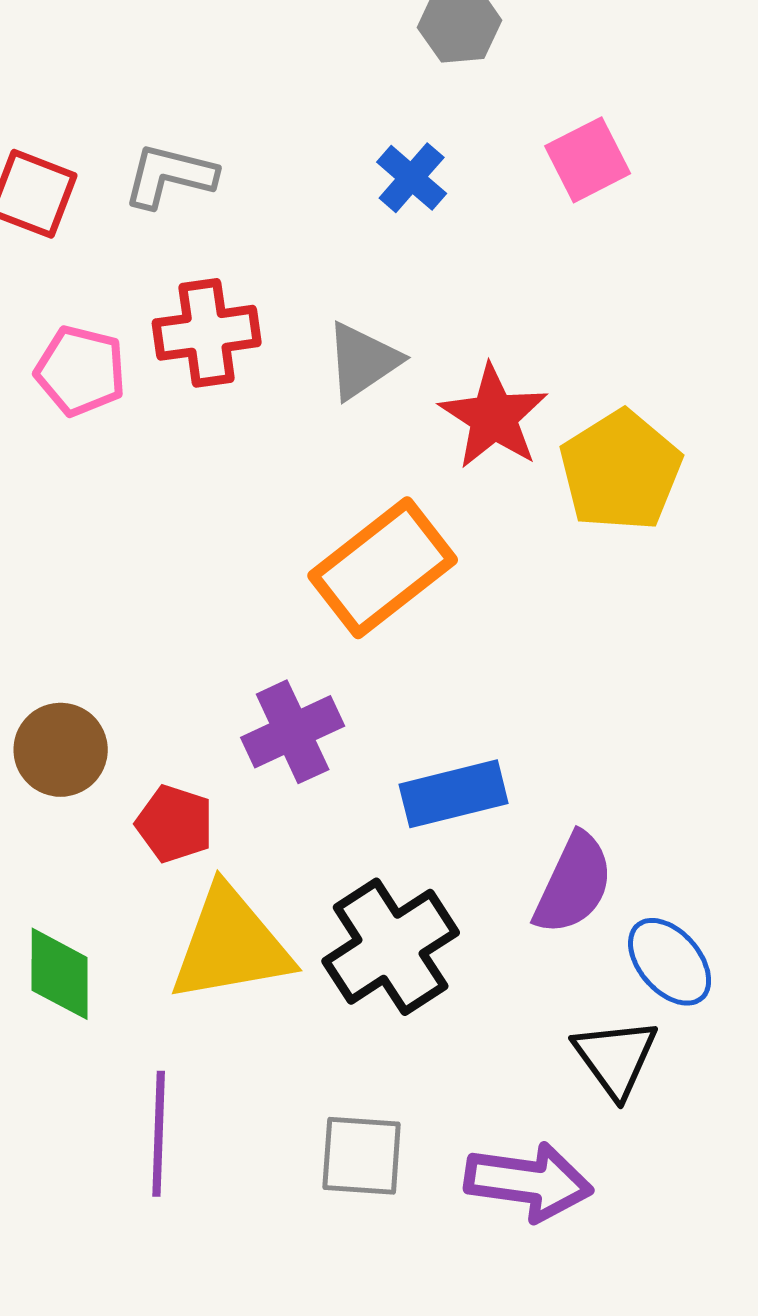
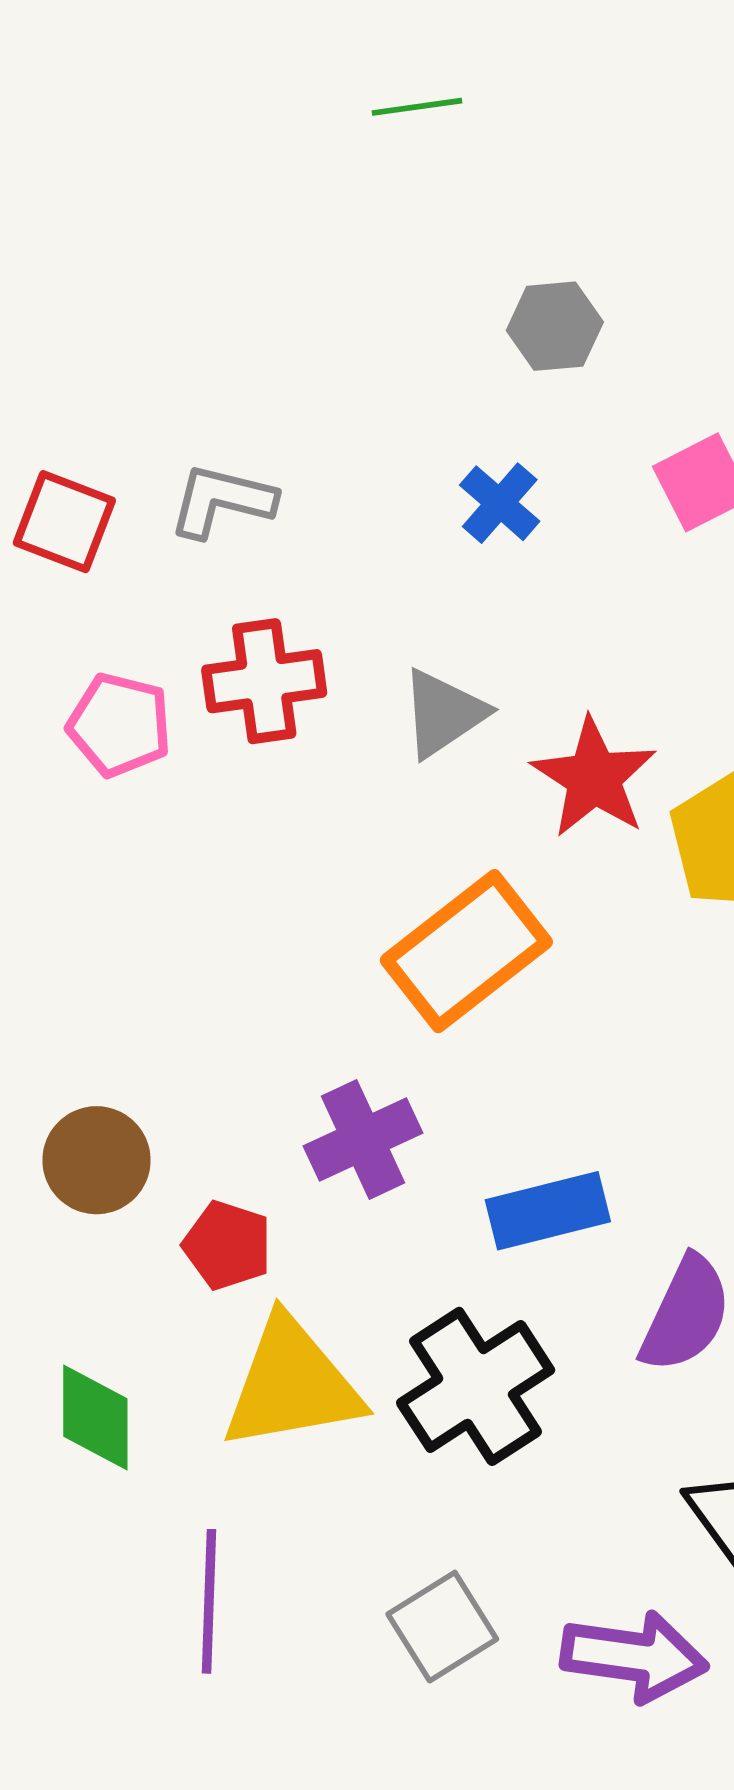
gray square: (362, 1156) -> (442, 1627), turned -36

